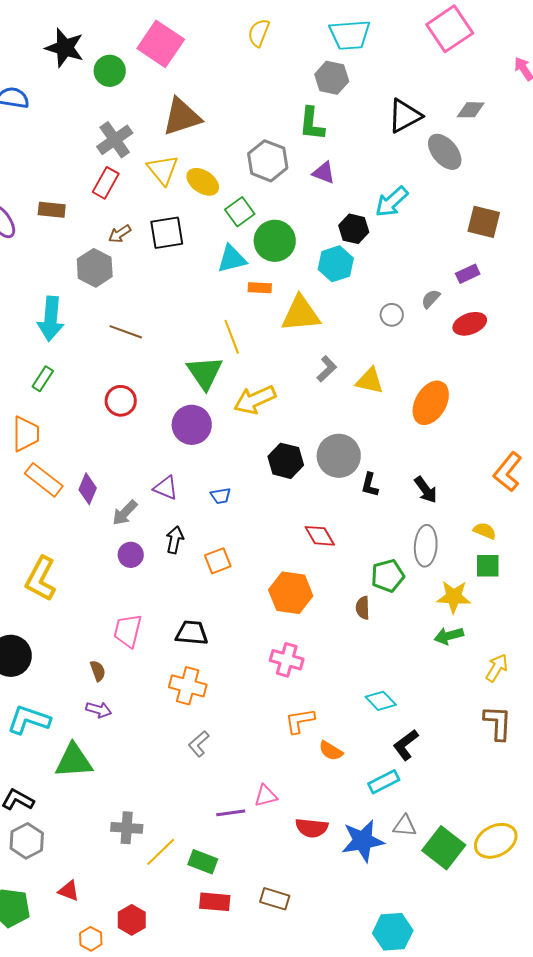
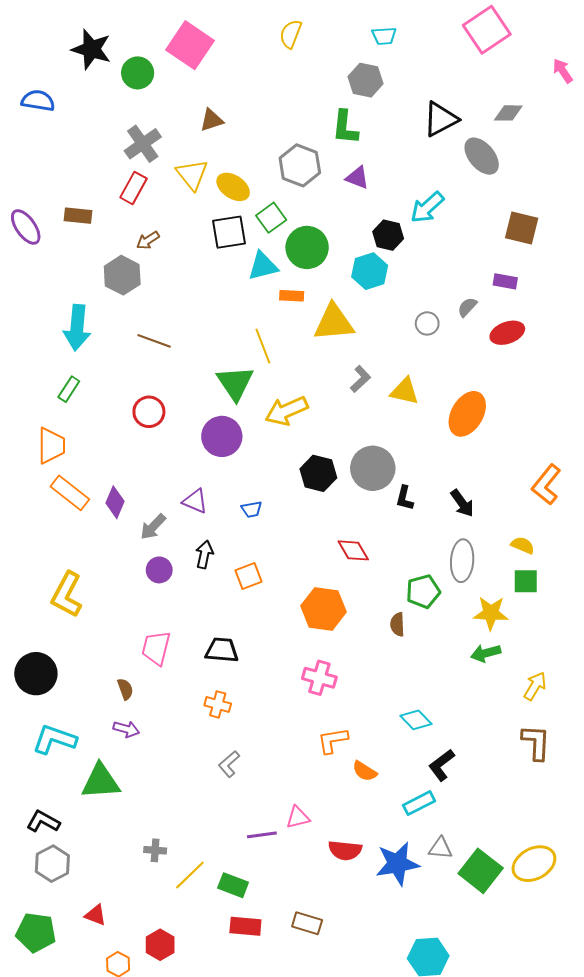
cyan trapezoid: (350, 35) -> (384, 36), size x0.6
brown triangle: (182, 117) -> (212, 120), size x0.6
black square: (167, 233) -> (229, 232), moved
purple rectangle: (468, 274) -> (505, 281), turned 35
orange cross: (188, 686) -> (218, 704), size x0.7
gray cross: (127, 828) -> (155, 850), size x0.7

